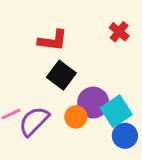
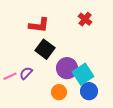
orange circle: (76, 117) -> (59, 92), moved
purple semicircle: (34, 121) -> (26, 73), moved, size x0.6

